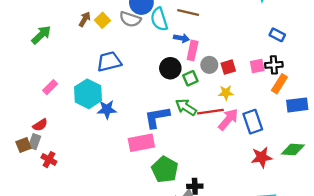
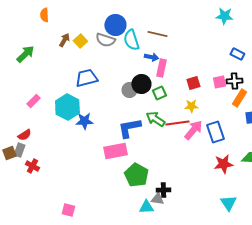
gray circle: (209, 65) -> (129, 90), moved

